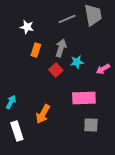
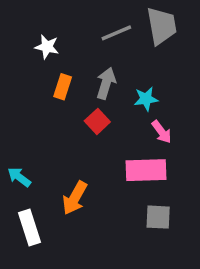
cyan star: (77, 62) -> (146, 99), moved
pink arrow: (103, 69) -> (162, 132), moved, turned -96
cyan arrow: (11, 102) -> (19, 177), turned -80

